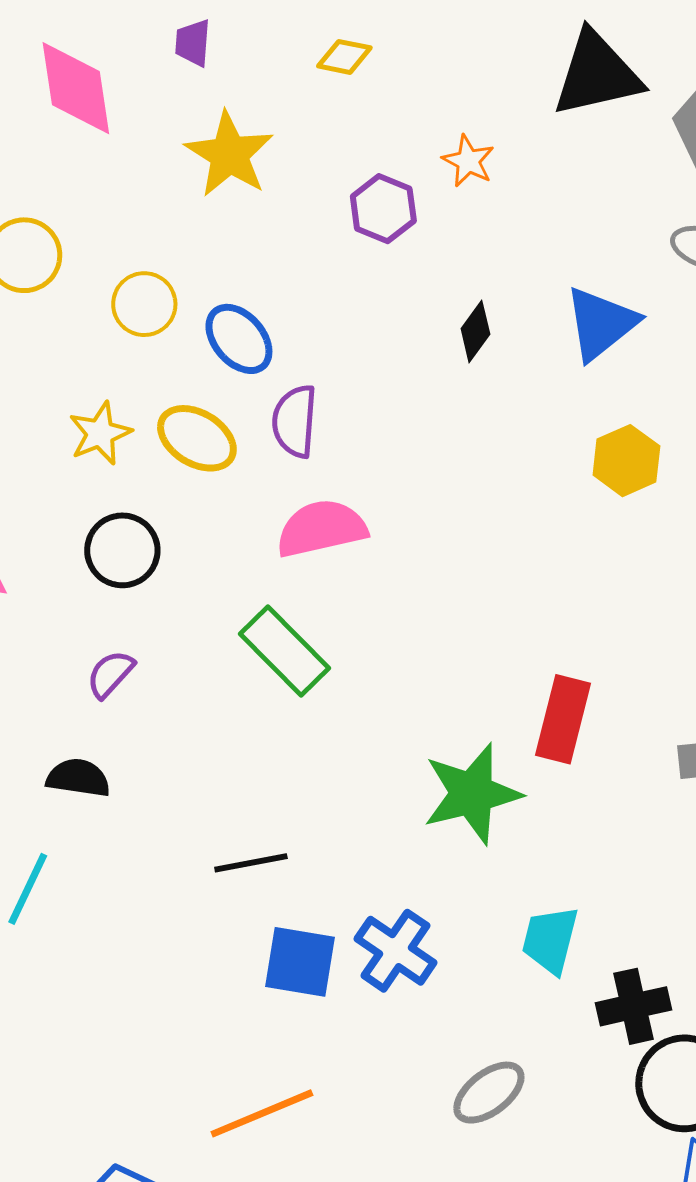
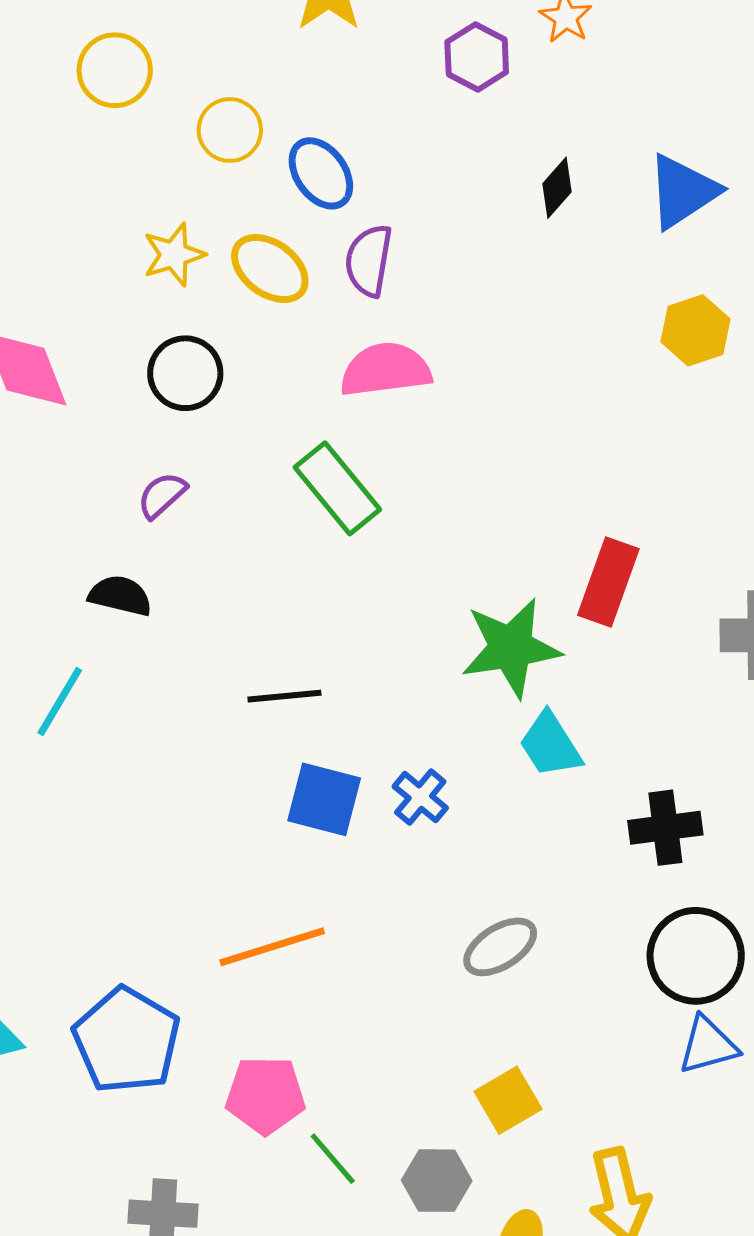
cyan trapezoid: (550, 940) -> (550, 745), moved, turned -52
blue cross: (396, 951) -> (420, 797), size x0.7
black cross: (633, 1006) -> (665, 828), moved

